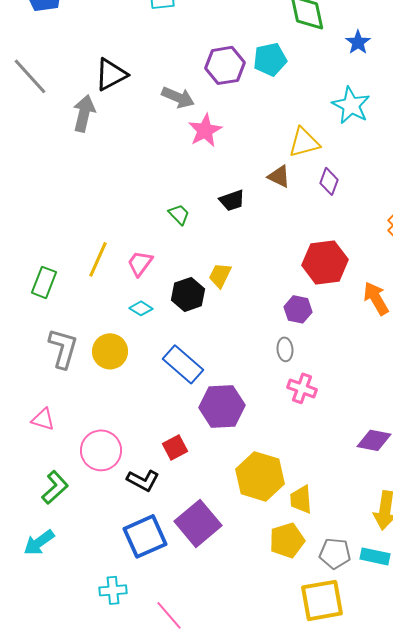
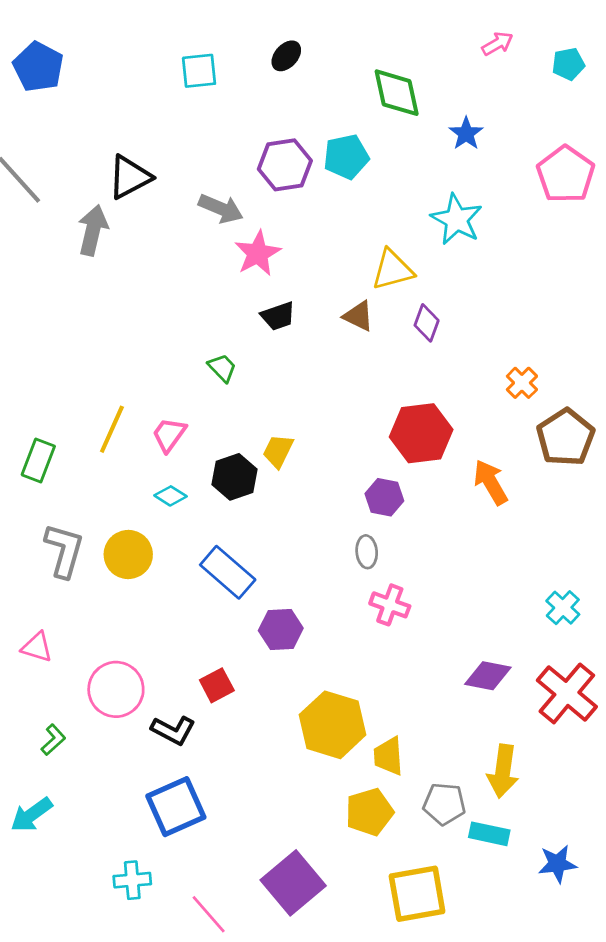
black trapezoid: (232, 200) -> (278, 316), moved
purple hexagon: (222, 406) -> (281, 629), size x0.7
green L-shape: (55, 487) -> (53, 740), size x0.7
purple square: (198, 523) -> (293, 883), moved
gray pentagon: (335, 553) -> (444, 804), moved

